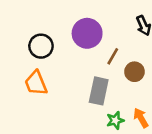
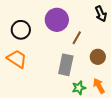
brown circle: (134, 72) -> (98, 57), moved
orange trapezoid: (36, 83) -> (17, 59), turned 145

